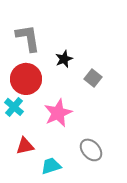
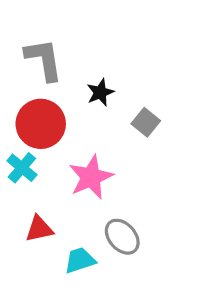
gray ellipse: (91, 150) -> (122, 237), moved

